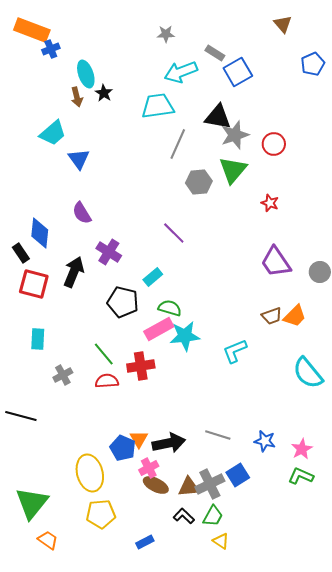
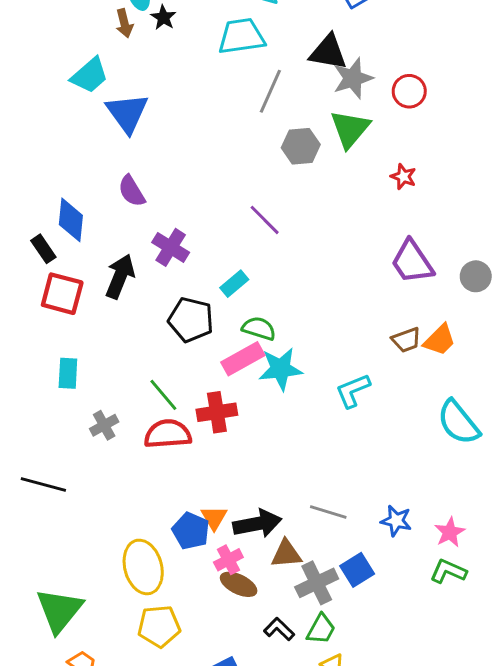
blue triangle: (79, 159) -> (127, 113), size x1.4
red semicircle: (107, 381) -> (168, 434), size x1.4
brown triangle: (189, 487) -> (286, 554), moved

